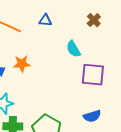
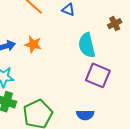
cyan semicircle: (73, 49) -> (87, 45), size x1.4

